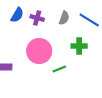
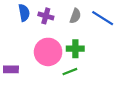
blue semicircle: (17, 15) -> (24, 13), turned -42
green cross: (79, 46) -> (75, 49), moved

